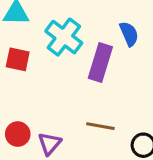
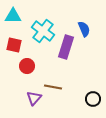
brown line: (100, 126) -> (53, 87), moved
red circle: (18, 134) -> (27, 66), moved

